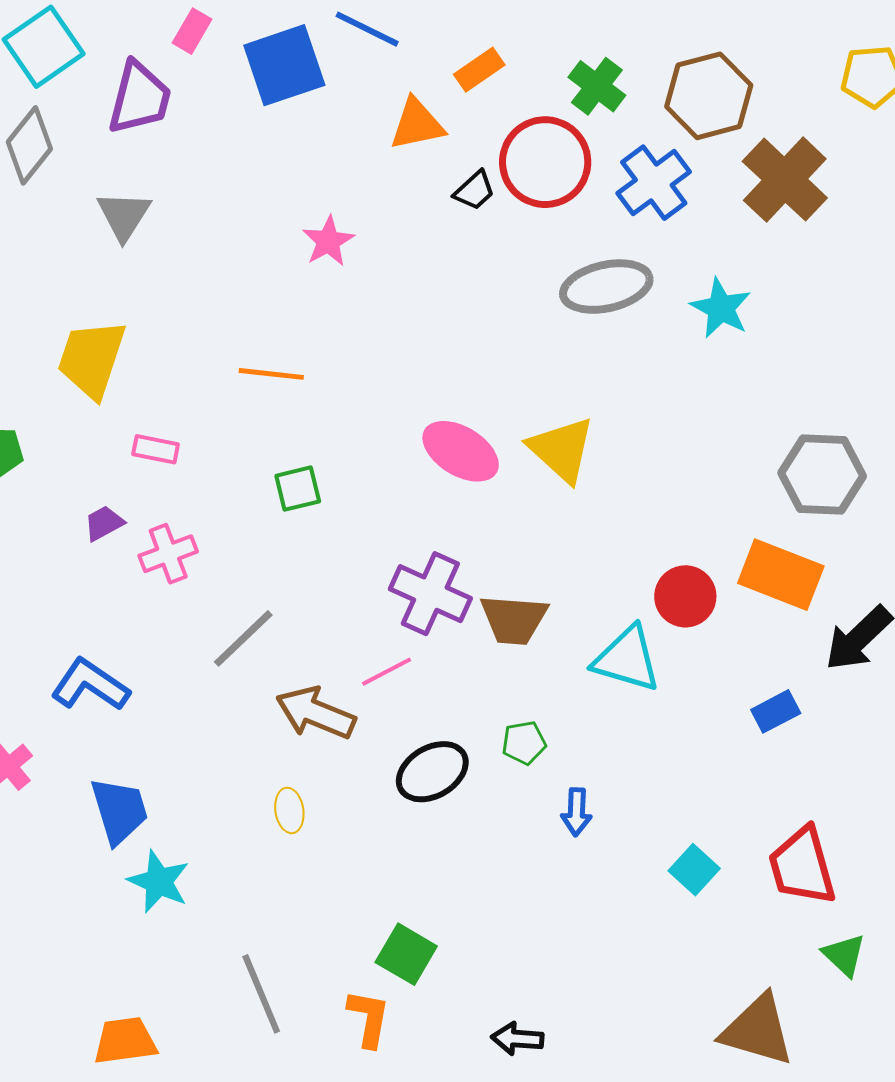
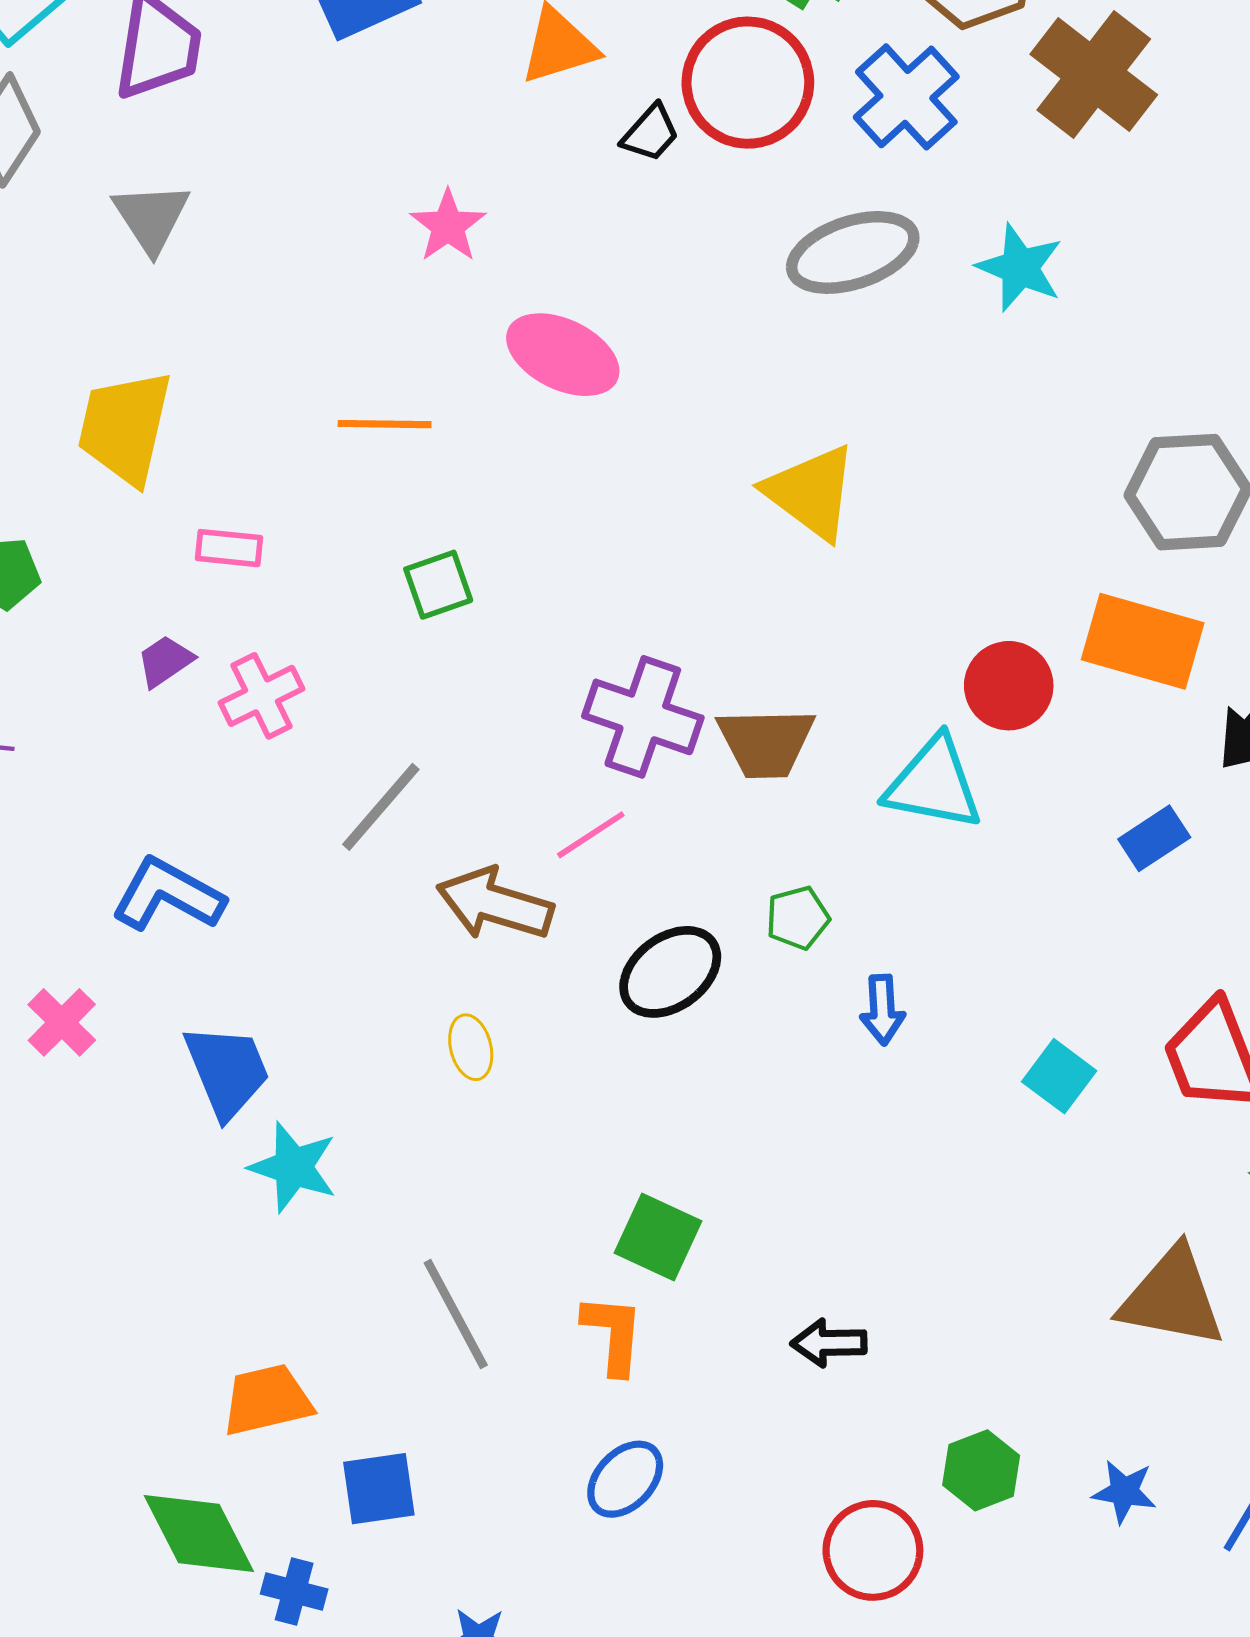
pink ellipse: (461, 451) -> (563, 355), moved

